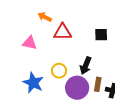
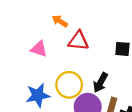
yellow circle: (59, 71) -> (69, 85), size x1.5
blue star: (33, 83) -> (38, 95), turned 30

